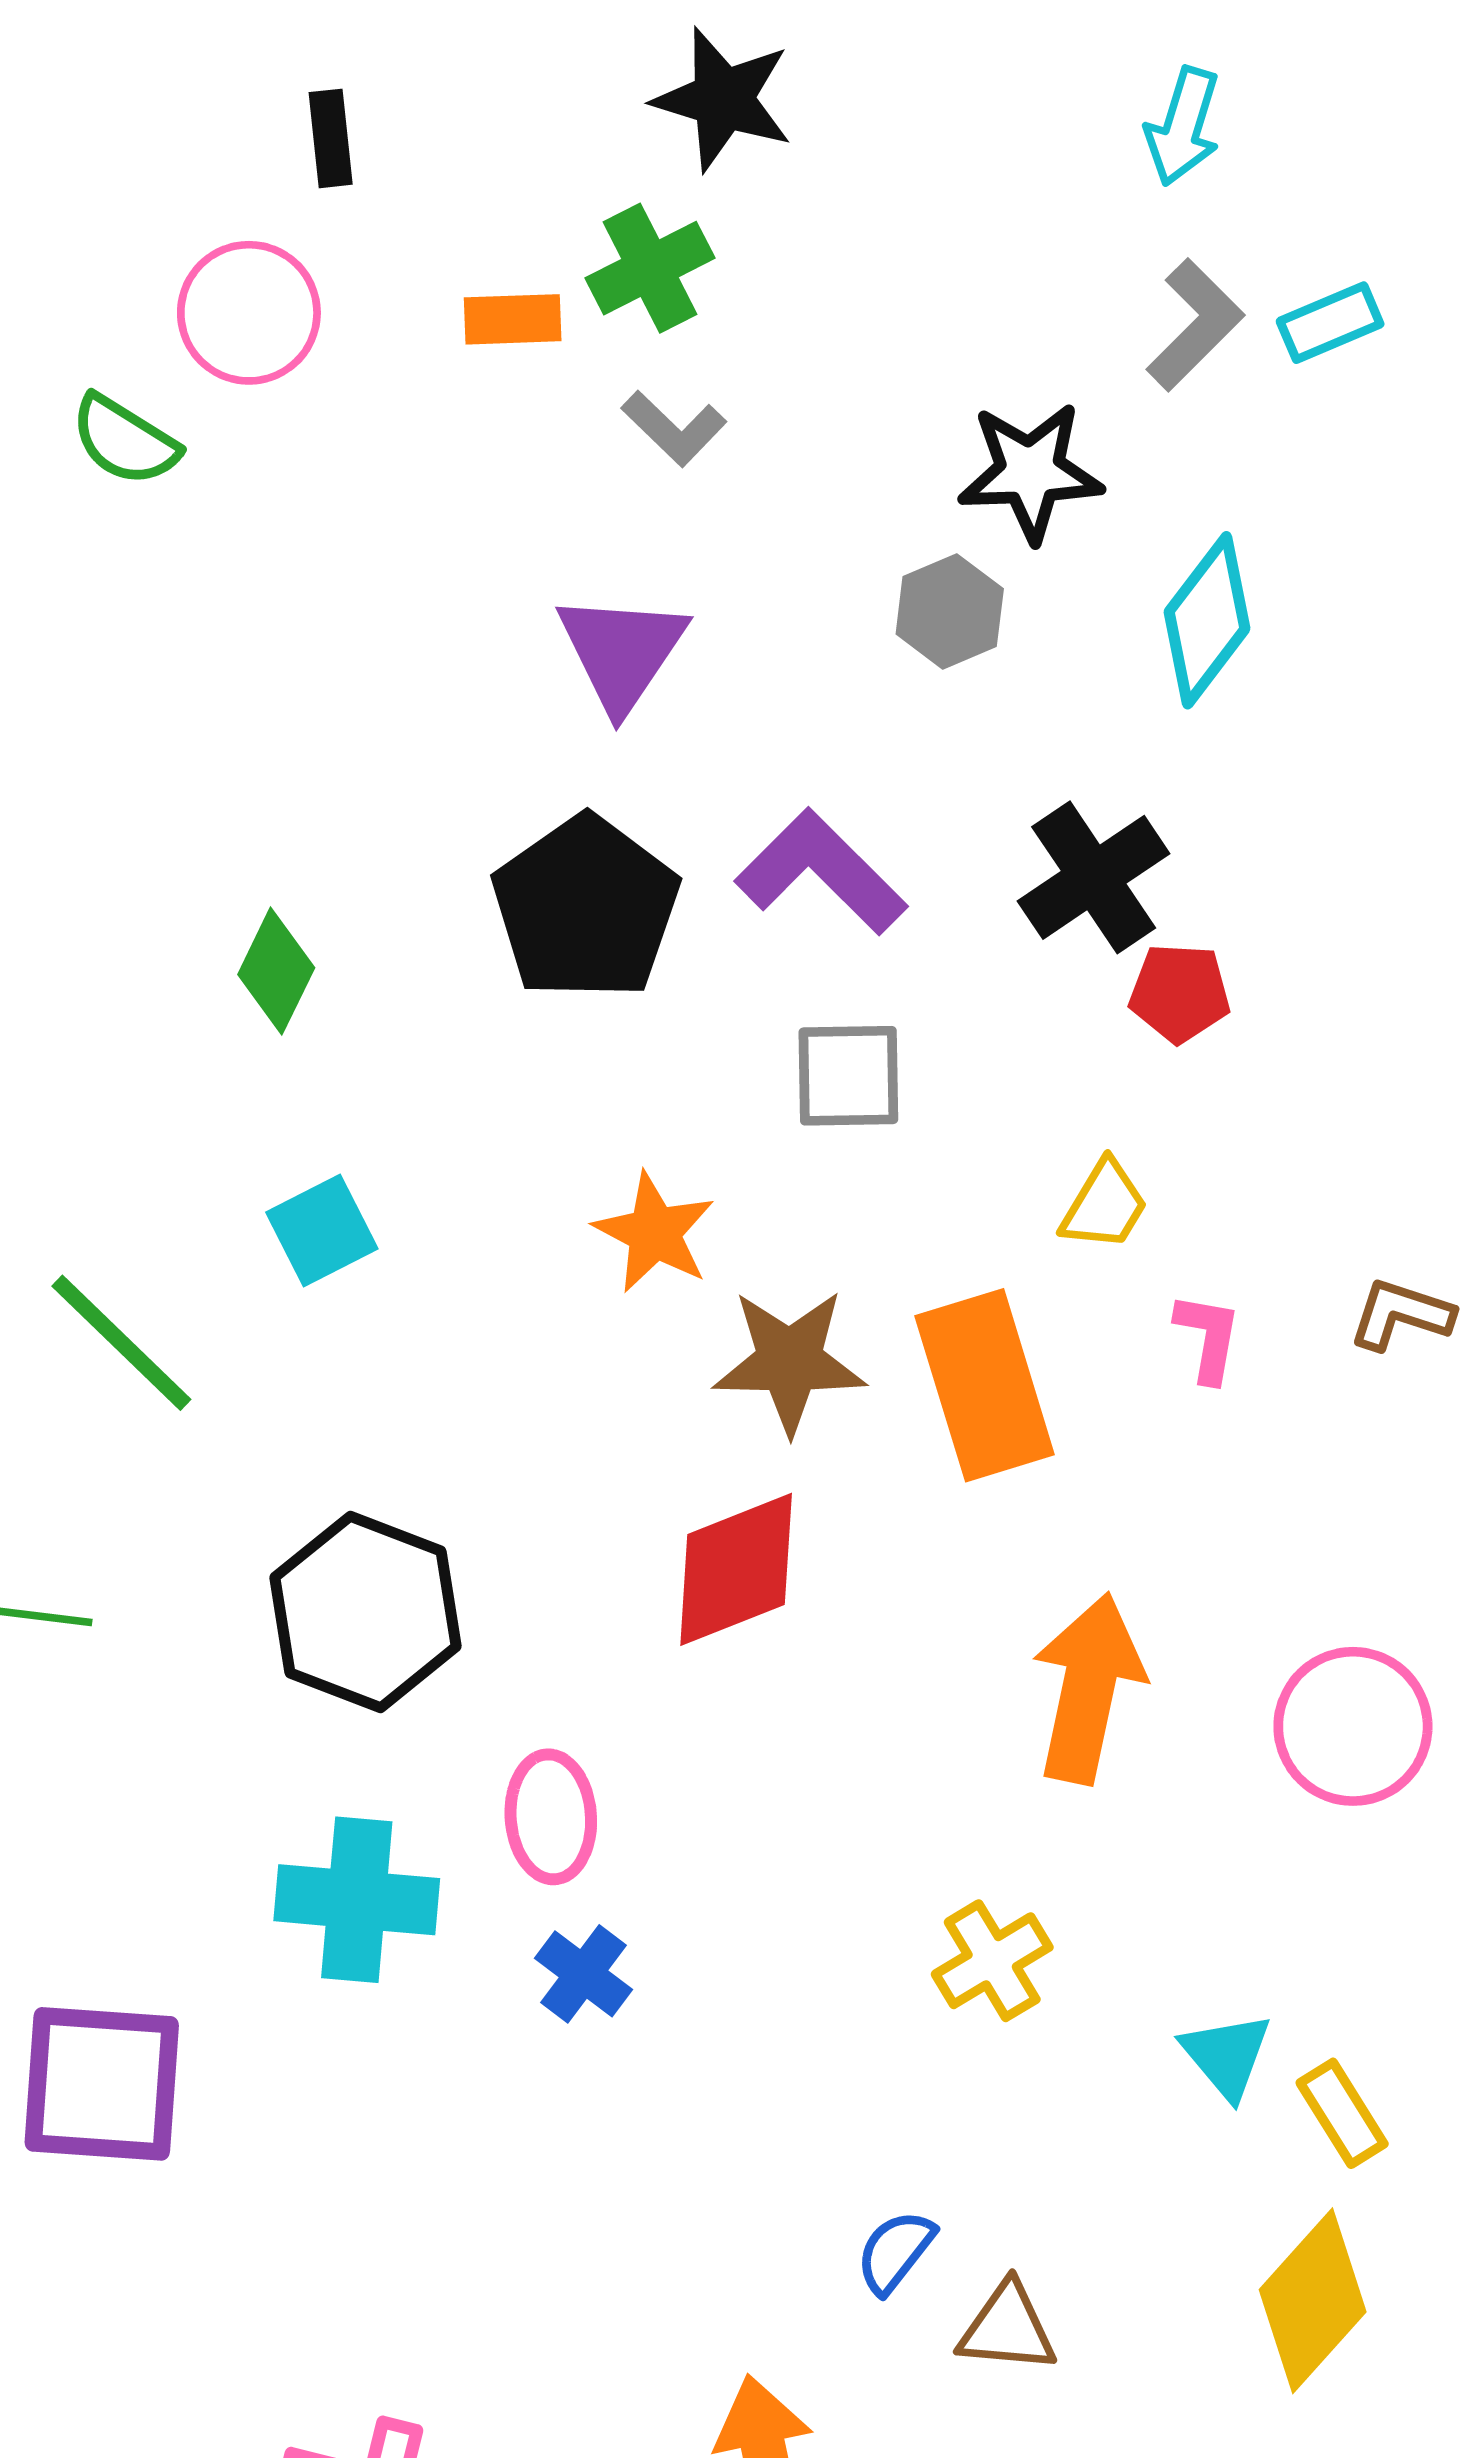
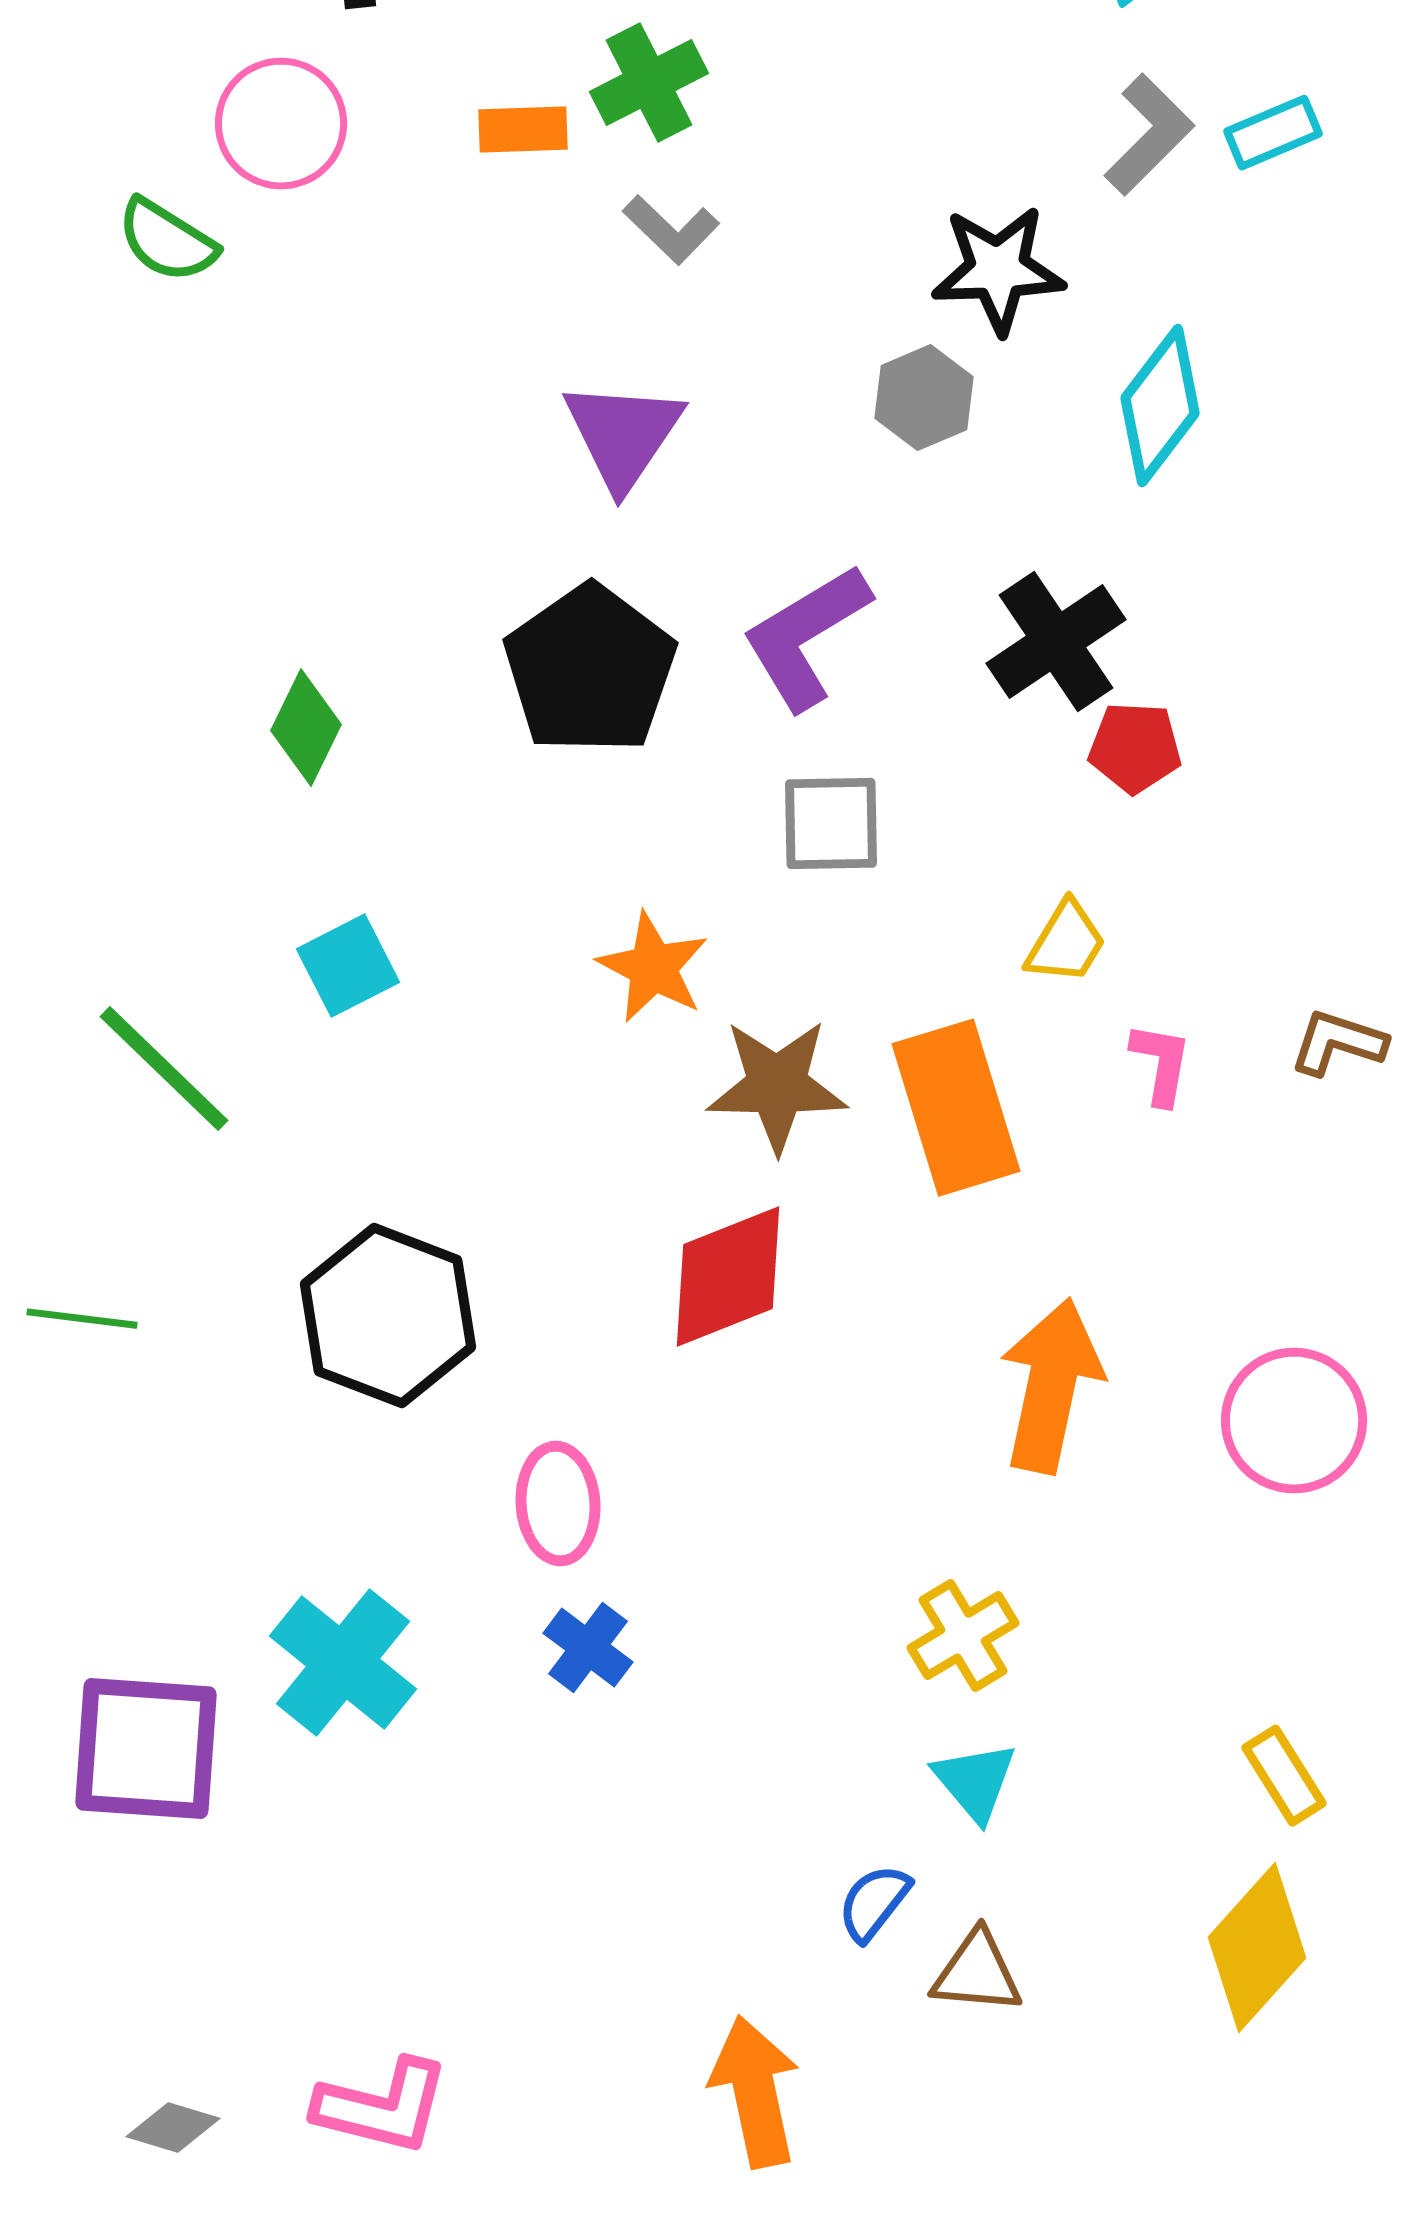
purple L-shape: (821, 872) -> (806, 637), turned -76
cyan cross: (357, 1900) -> (343, 1663), moved, turned 34
cyan triangle: (1227, 2056) -> (975, 1782), moved

